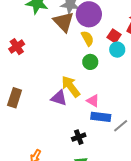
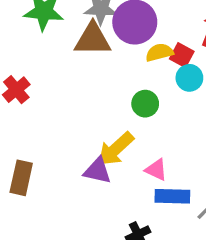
brown triangle: (64, 22) -> (93, 39), turned -40
yellow semicircle: (88, 38) -> (159, 52), moved, turned -70
yellow arrow: (71, 86) -> (116, 149), turned -90

